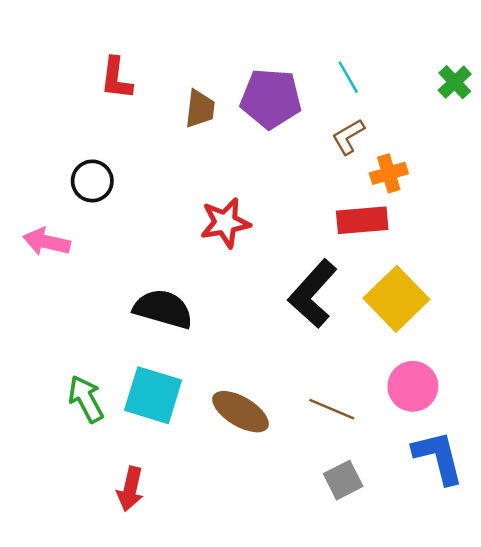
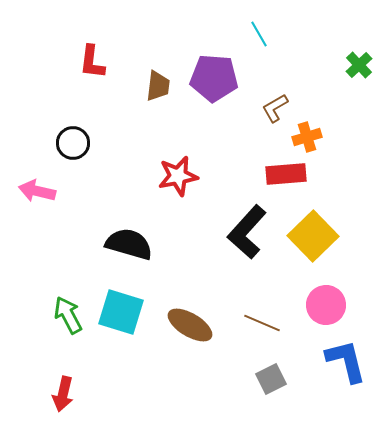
cyan line: (348, 77) -> (259, 34), moved
red arrow: (130, 489) -> (63, 394), moved

